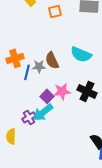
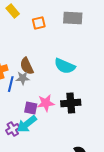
brown semicircle: (52, 60) -> (27, 66), moved
black cross: (87, 91) -> (71, 103), turned -30
purple square: (47, 96) -> (31, 108), turned -32

